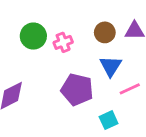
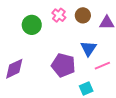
brown circle: (105, 32) -> (83, 15), moved
pink cross: (63, 42) -> (59, 15), moved, turned -32

